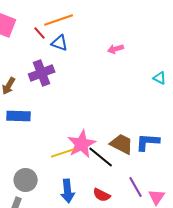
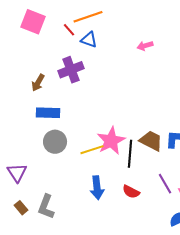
black line: (101, 157) -> (130, 154), turned 56
gray circle: (26, 180) -> (55, 142), moved

